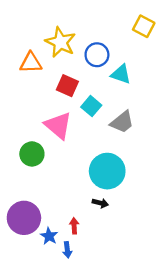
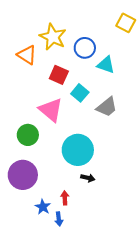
orange triangle: (31, 63) -> (27, 55), turned 35
cyan circle: (107, 171) -> (78, 150), moved
purple circle: (24, 218) -> (23, 175), moved

